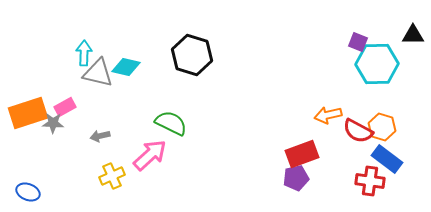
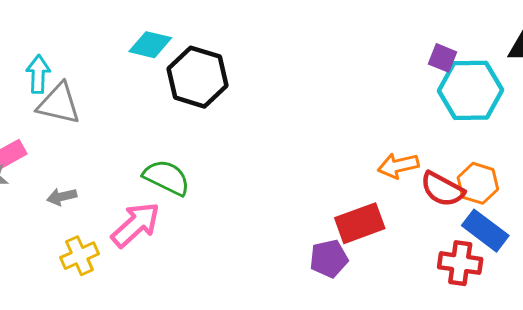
cyan diamond: (126, 67) -> (150, 45), moved
purple pentagon: (296, 178) -> (329, 259), moved

